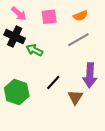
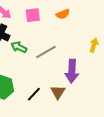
gray line: (78, 40) -> (46, 52), moved
black line: (53, 83) -> (34, 94), moved

